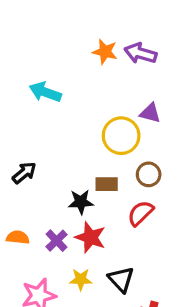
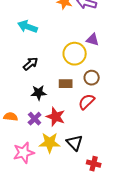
black arrow: (24, 173) -> (31, 64), moved
black star: (81, 202) -> (39, 93), moved
yellow star: (81, 279) -> (50, 143), size x1.5

